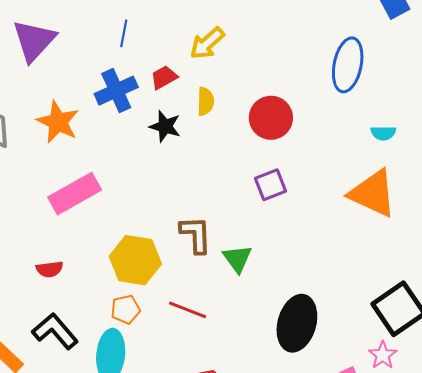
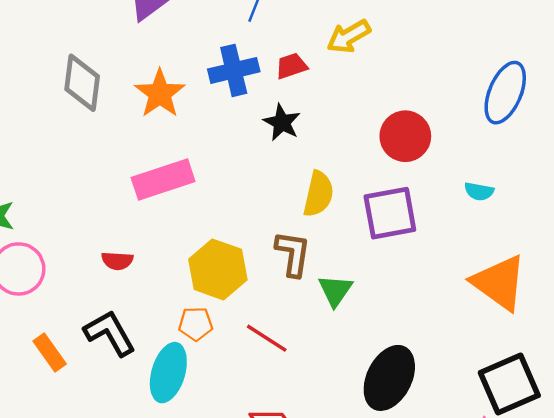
yellow semicircle: (205, 101) -> (318, 194), moved, size x1.4
cyan semicircle: (383, 133) -> (479, 191), moved
purple square: (271, 185) -> (390, 213), size x1.5
orange triangle: (373, 193) -> (499, 283), moved

